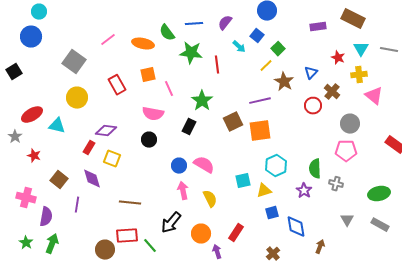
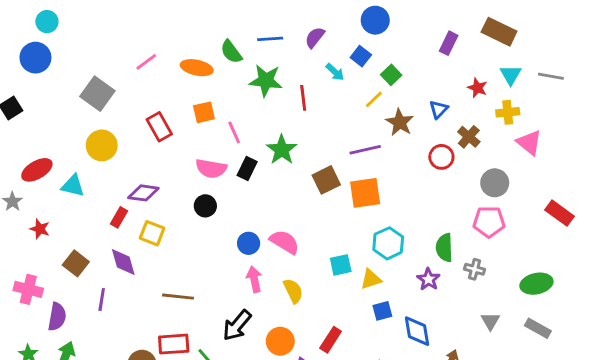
purple rectangle: (318, 27) -> (449, 43), turned -56
black rectangle: (189, 127) -> (247, 168), moved

